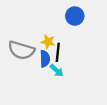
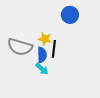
cyan arrow: (57, 71) -> (42, 69), moved

